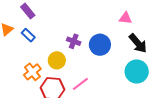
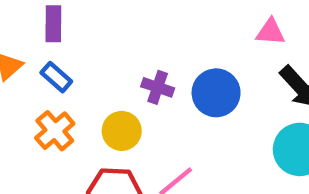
purple rectangle: (28, 11) -> (53, 24), turned 42
orange cross: (32, 72) -> (55, 131), moved

